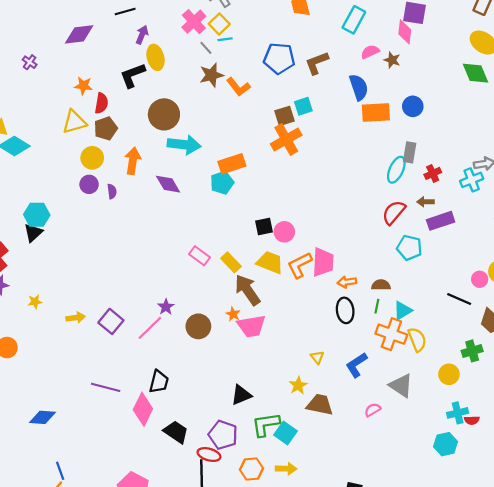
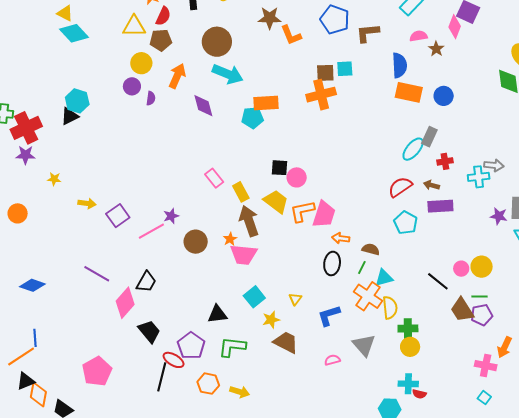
green cross: (472, 351) -> (408, 328), moved
cyan square: (286, 433) -> (254, 297), moved

